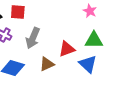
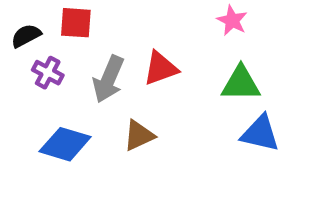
red triangle: (67, 49) -> (161, 68), moved
blue triangle: (88, 64) -> (260, 133), moved, turned -30

